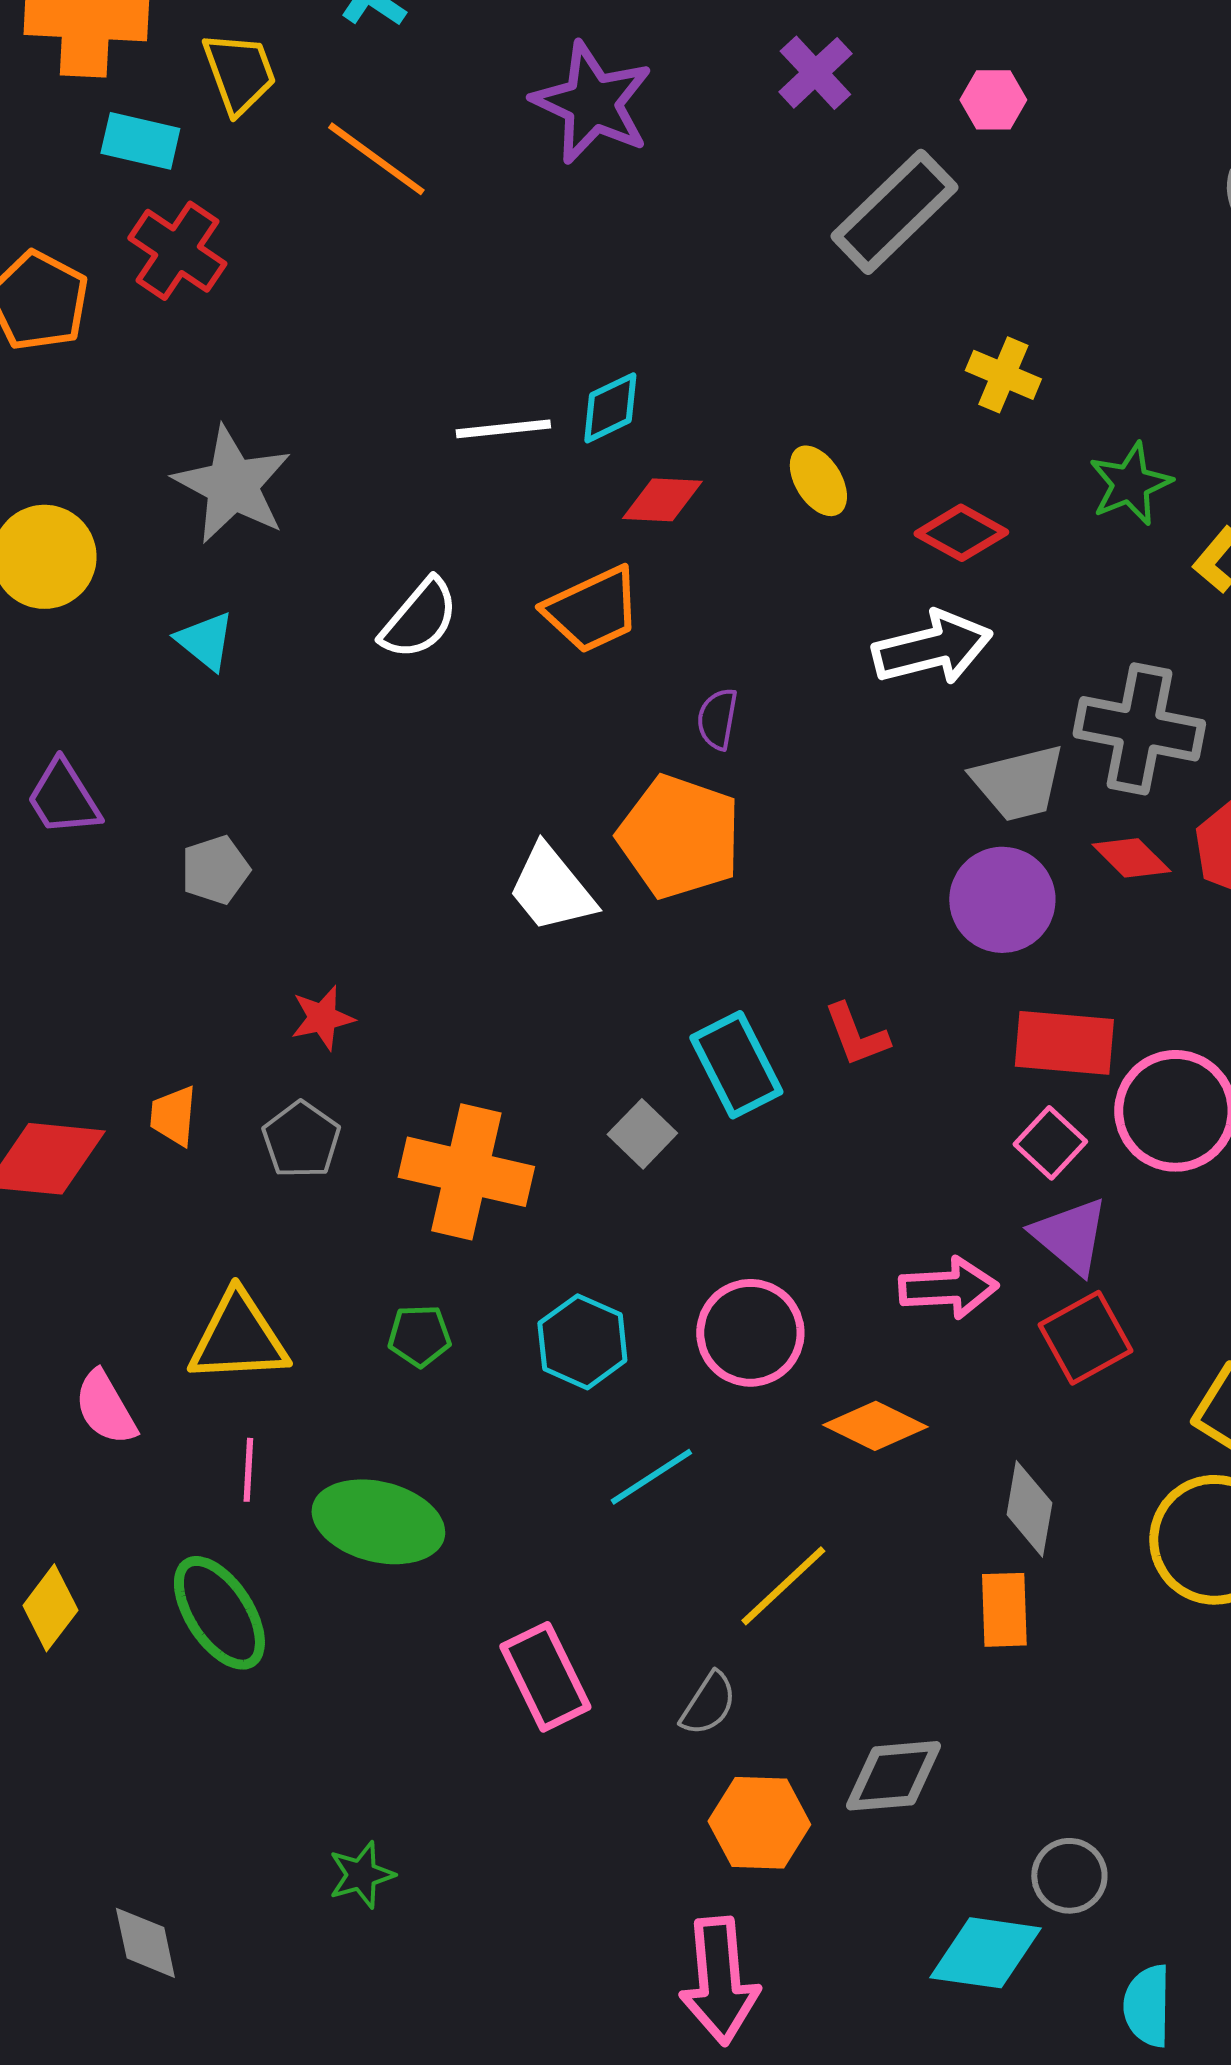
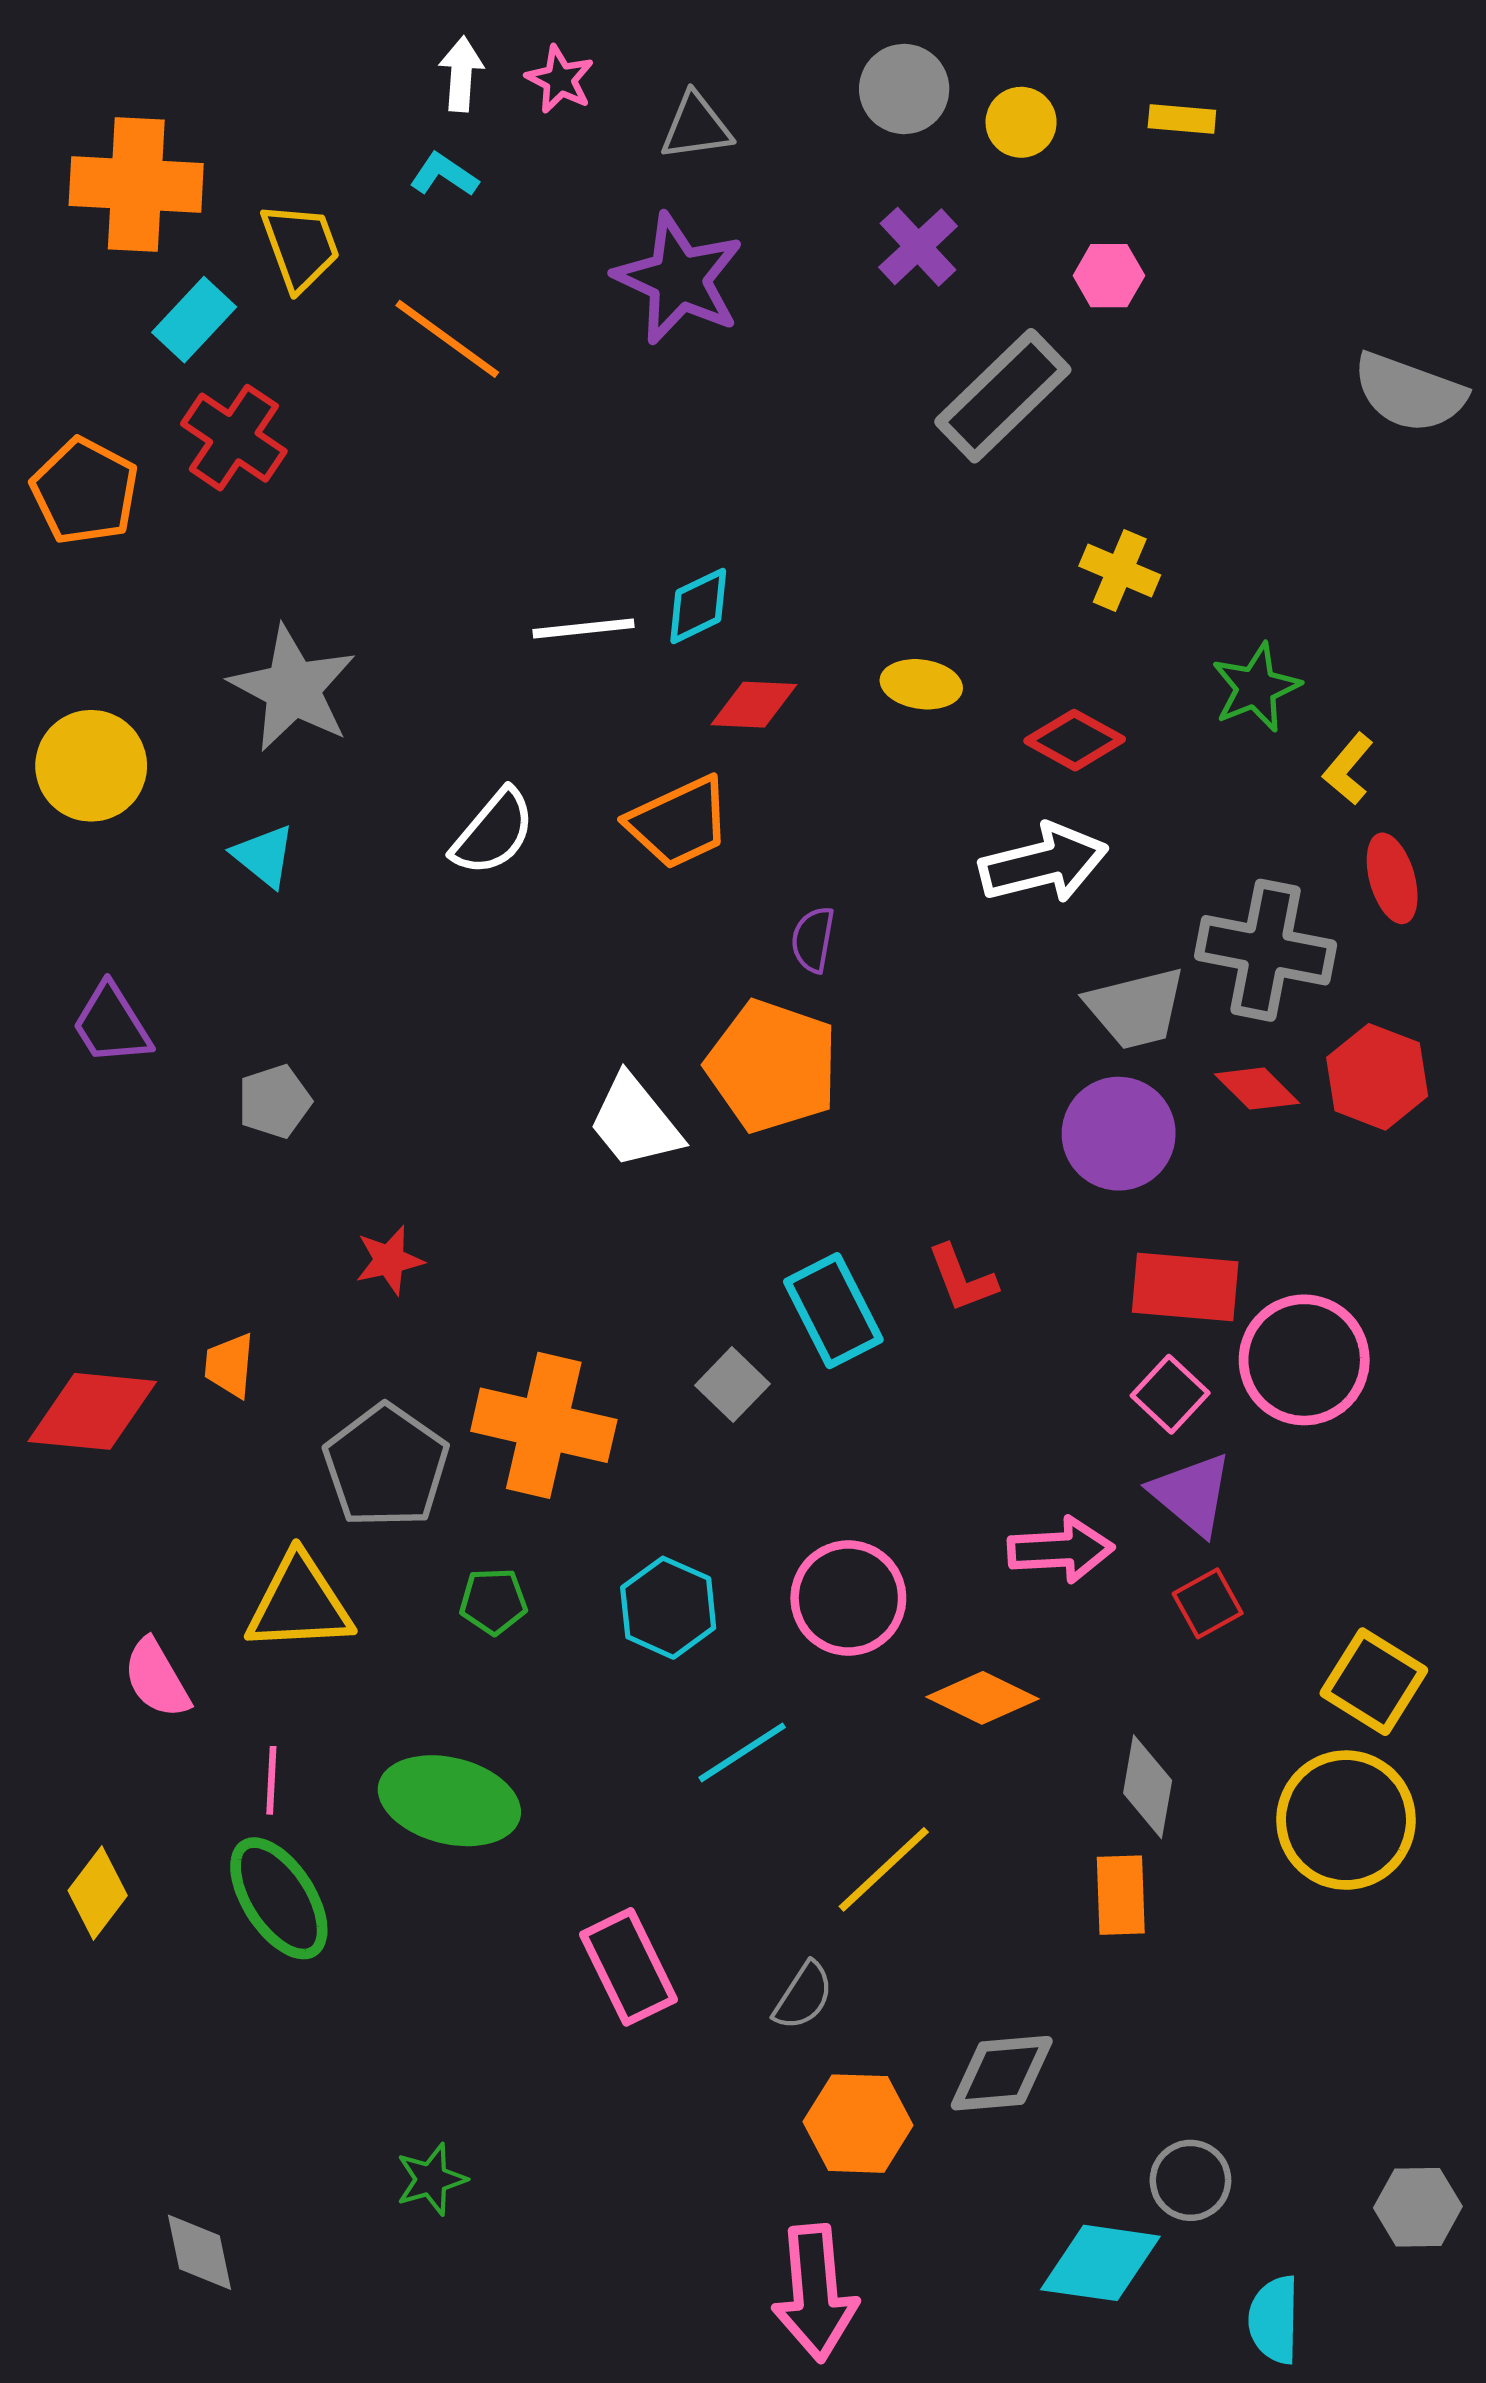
cyan rectangle: (140, 141) -> (194, 320), turned -60
yellow ellipse: (818, 481) -> (921, 684), turned -50
gray pentagon: (301, 1140) -> (386, 1466), moved, size x1.5
red square: (1085, 1338) -> (1208, 1603), size x0.7
pink line: (248, 1470) -> (271, 1780), moved

